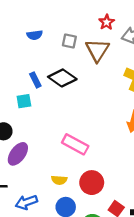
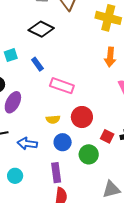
blue rectangle: (35, 80) -> (37, 64), moved
blue arrow: (26, 202) -> (27, 144), turned 36

